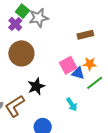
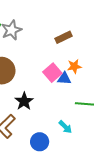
green line: (95, 83) -> (84, 104), moved, turned 54
cyan arrow: (72, 104) -> (65, 127), moved

